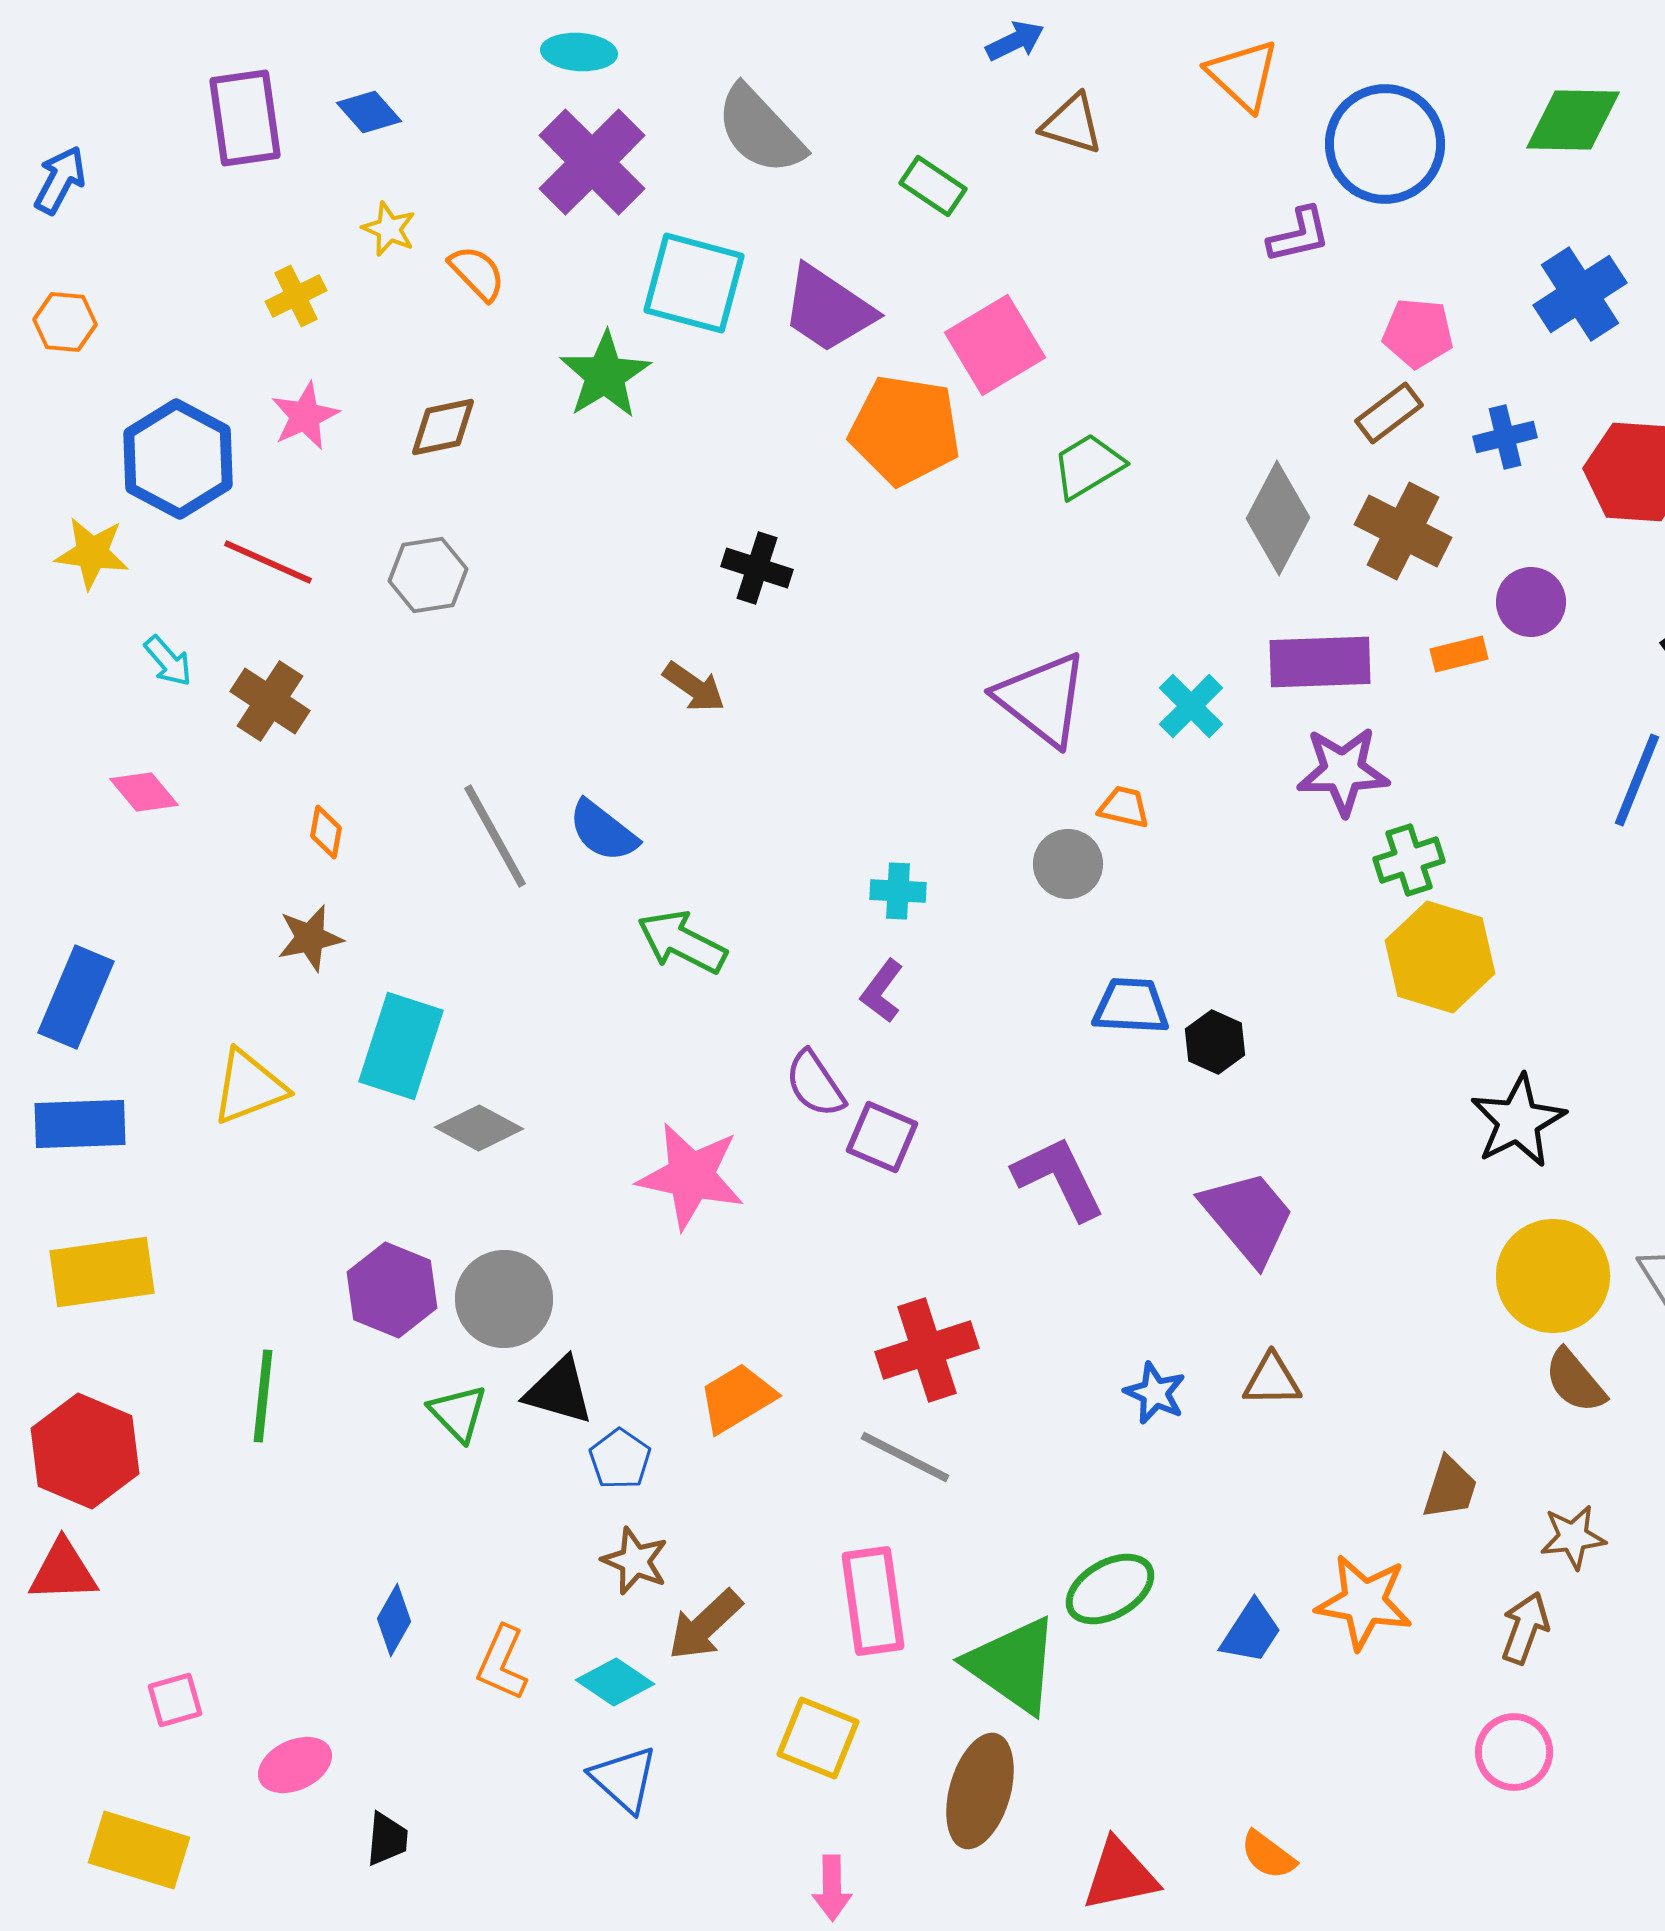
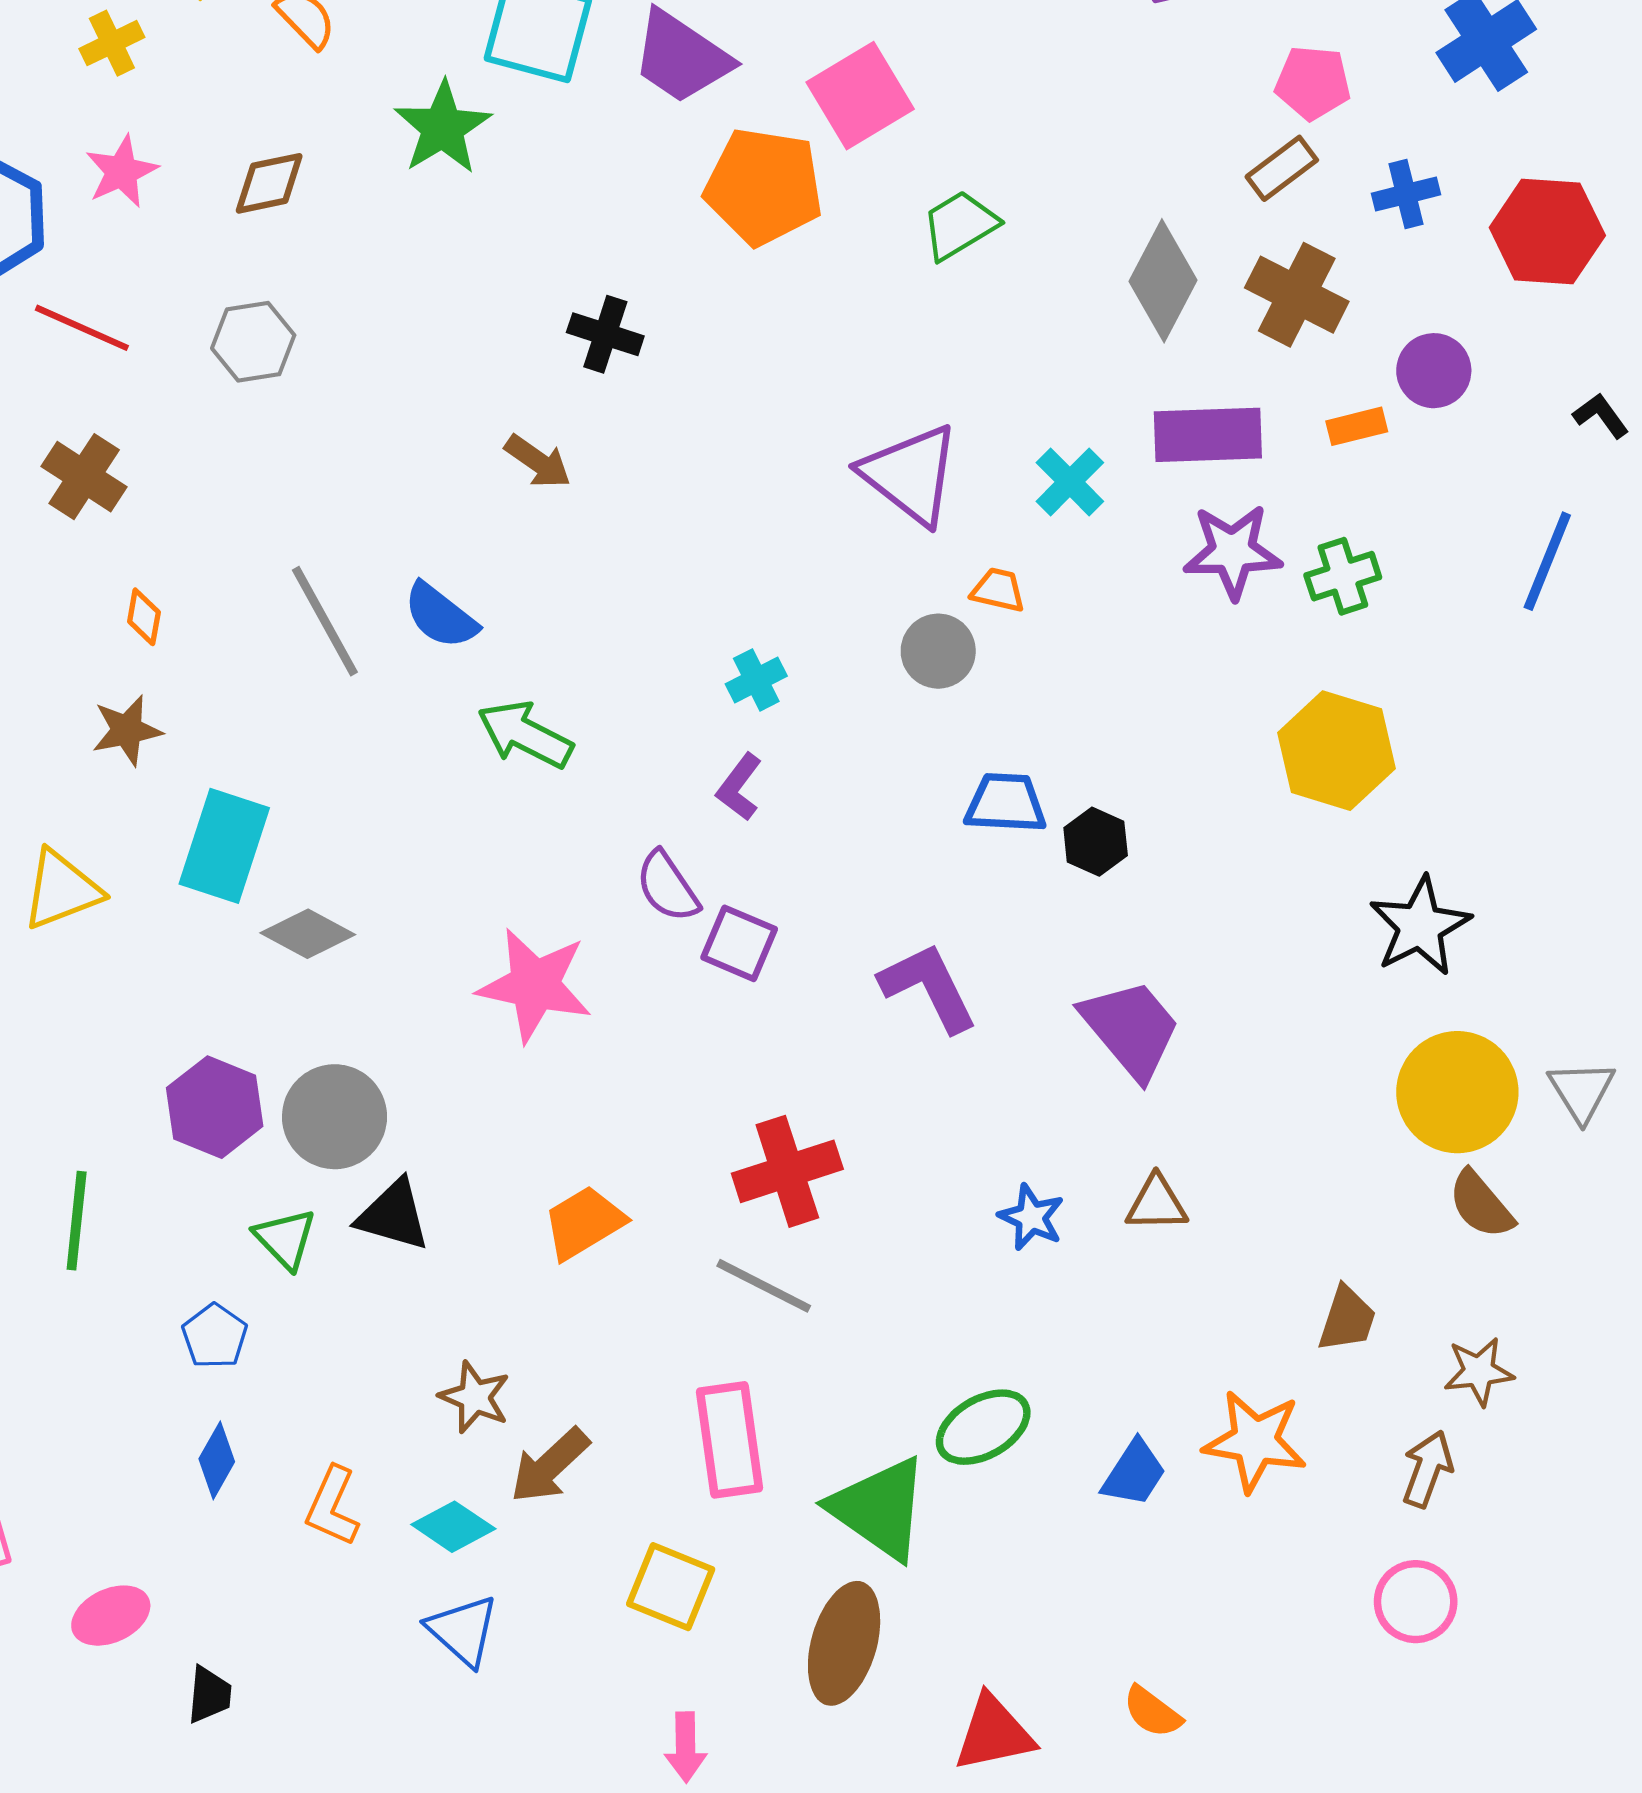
green cross: (1409, 860) -> (1343, 576), moved
cyan cross: (898, 891) -> (756, 680), turned -30
blue pentagon: (620, 1459) -> (215, 1336), moved

